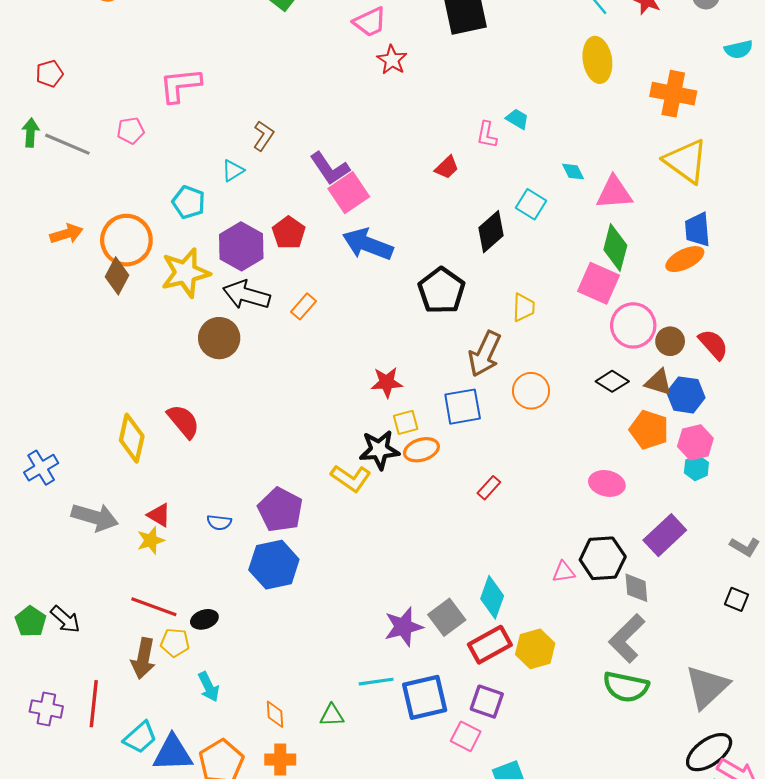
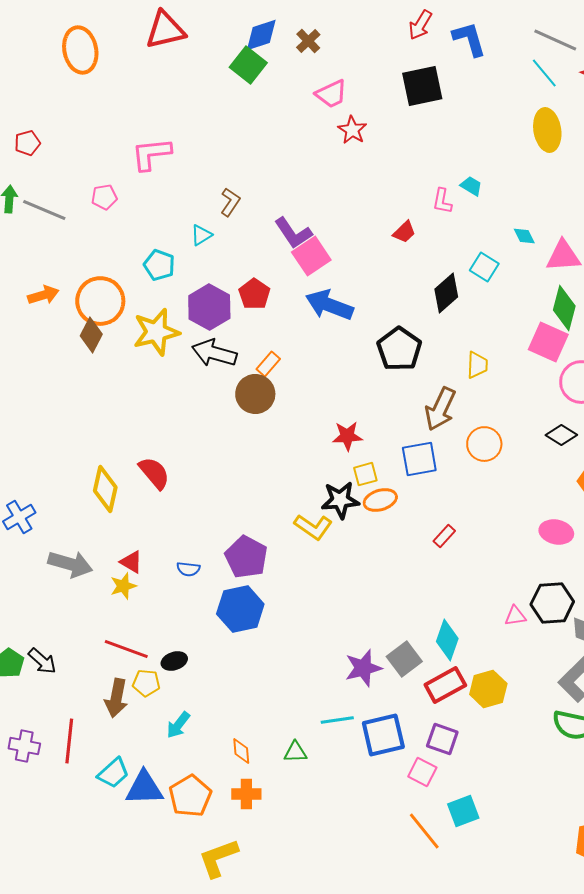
brown circle: (219, 338) -> (255, 394), moved
cyan arrow: (209, 687) -> (178, 725), turned 64

